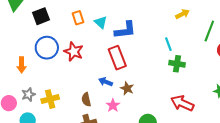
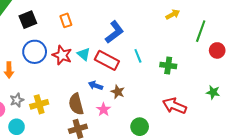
cyan triangle: (101, 22) -> (84, 54), moved
blue L-shape: (125, 30) -> (114, 32), turned -30
cyan line: (168, 44) -> (138, 56), moved
red rectangle: (117, 58) -> (107, 60), turned -40
brown semicircle: (86, 100) -> (76, 104), size x1.5

